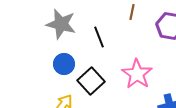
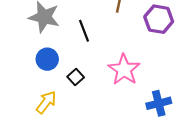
black square: (91, 81) -> (76, 77), size x0.6

